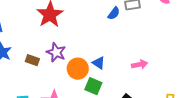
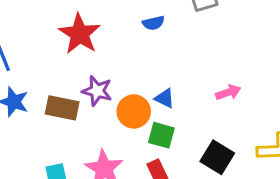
blue semicircle: (114, 13) -> (153, 23), moved, turned 48
brown rectangle: (32, 60) -> (62, 108), size x1.5

